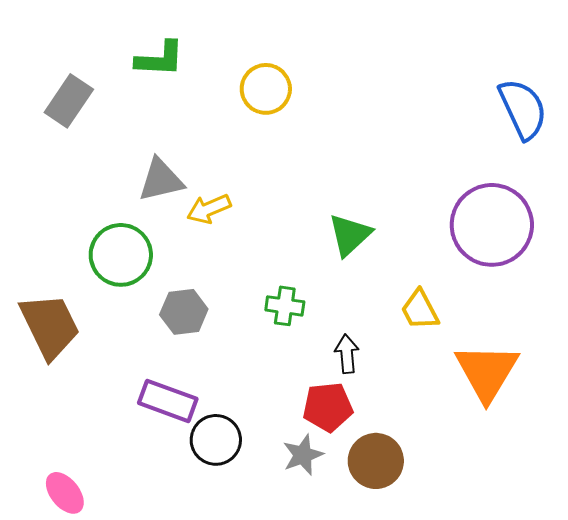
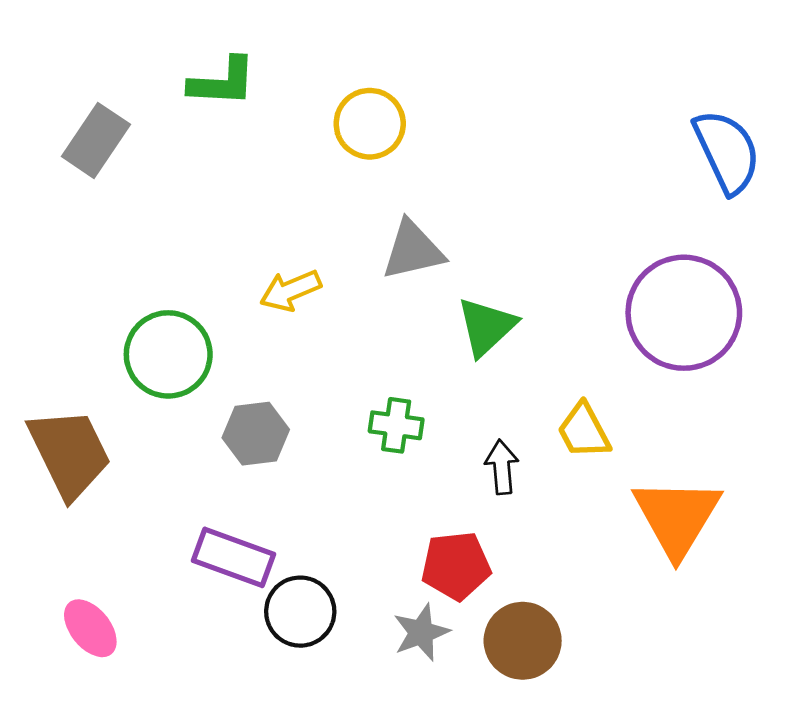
gray triangle: (161, 180) -> (413, 250), moved
black arrow: (347, 354) -> (502, 467), moved
pink ellipse: (65, 493) -> (90, 628), moved

